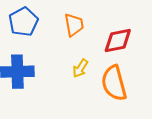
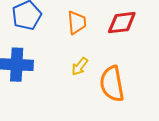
red diamond: (118, 41) -> (122, 23), moved

